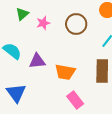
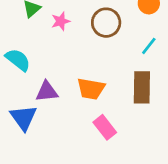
purple triangle: (37, 61) -> (47, 91), moved

